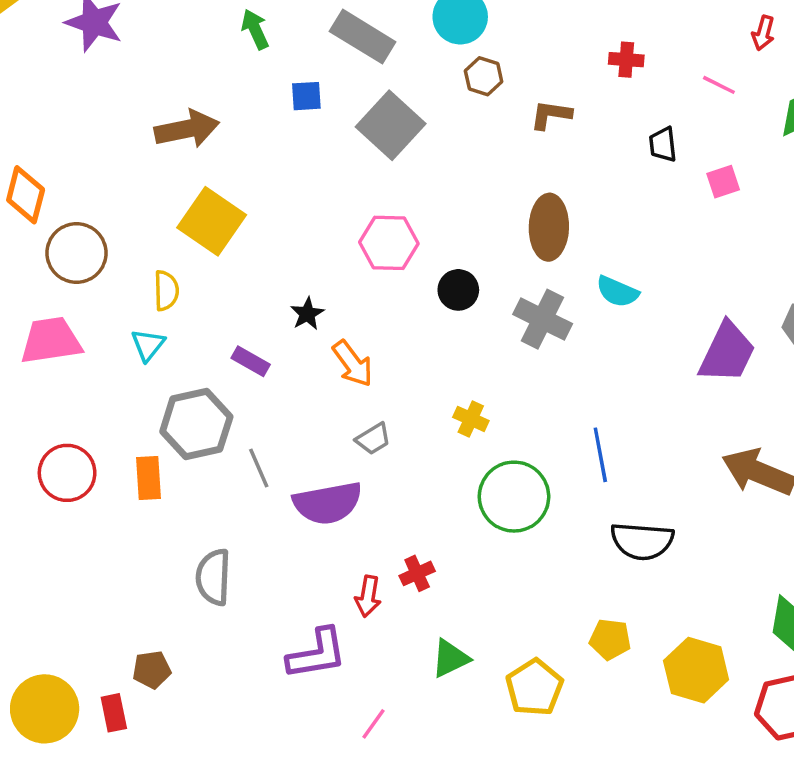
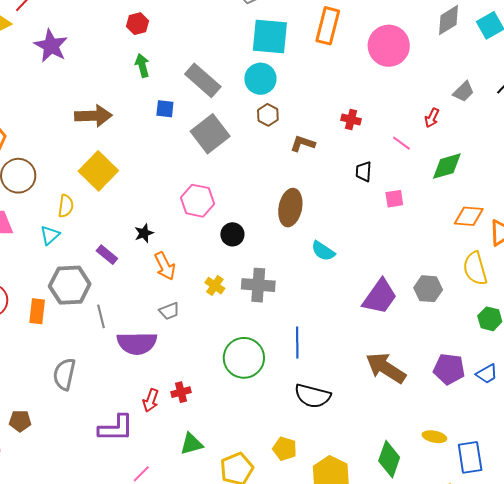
gray cross: (543, 319) -> (258, 285), moved, turned -32
yellow cross: (471, 419) -> (215, 286), moved

